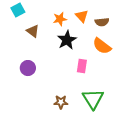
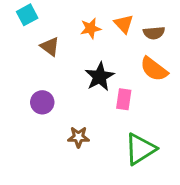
black star: (67, 40) -> (100, 77), moved
green triangle: (93, 99) -> (140, 149), turned 30
brown star: (61, 102) -> (78, 137), moved

